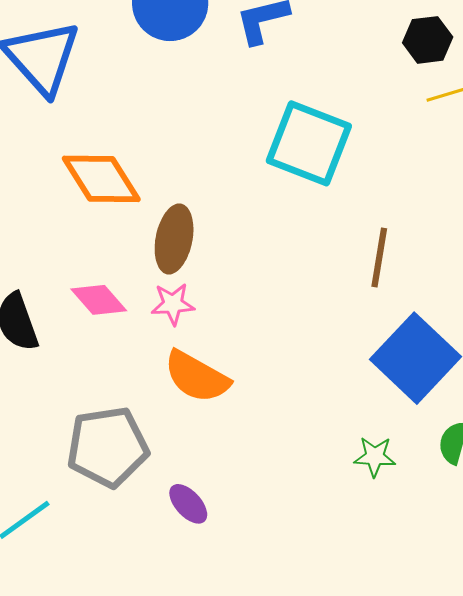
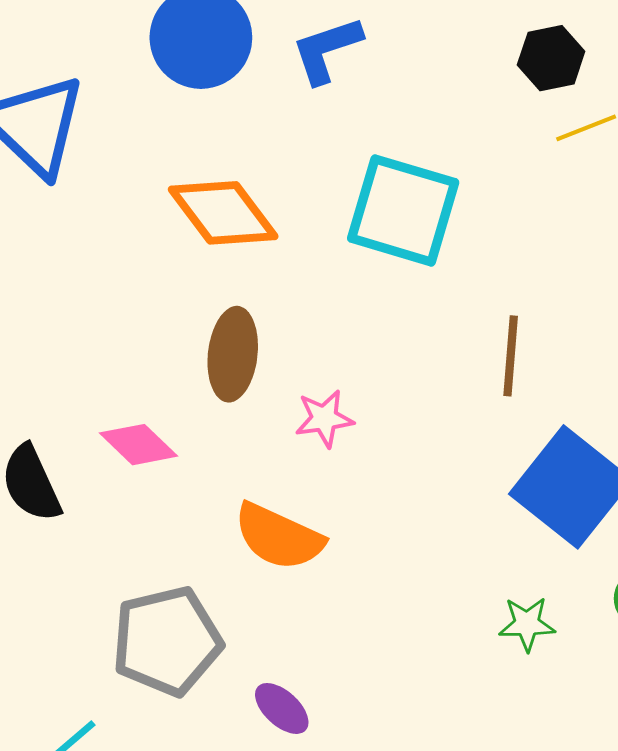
orange diamond: (101, 179) -> (223, 213), moved
pink star: (173, 304) -> (324, 419), moved

